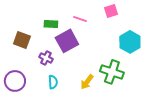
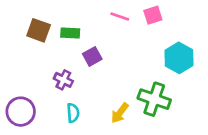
pink line: (80, 19) -> (120, 17), moved
brown square: (22, 40) -> (39, 30), moved
purple square: (67, 41) -> (92, 56), size x0.6

